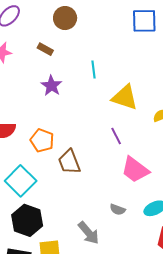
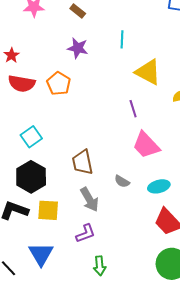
purple star: (51, 86) -> (78, 48), turned -30
orange pentagon: (42, 140) -> (59, 84), moved
brown trapezoid: (69, 162) -> (83, 162), moved
cyan square: (21, 181) -> (31, 137), size x0.7

